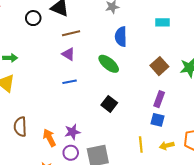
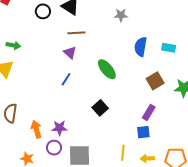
cyan rectangle: (163, 22) -> (169, 48), moved
blue semicircle: (121, 37) -> (141, 47), moved
blue line: (70, 82) -> (66, 79), turned -56
blue square: (157, 120) -> (143, 132), turned -32

